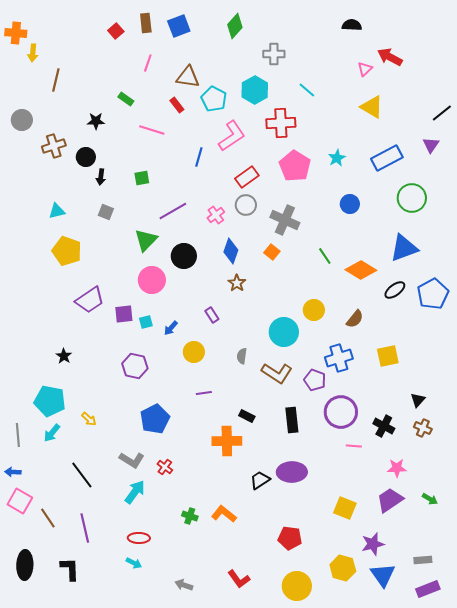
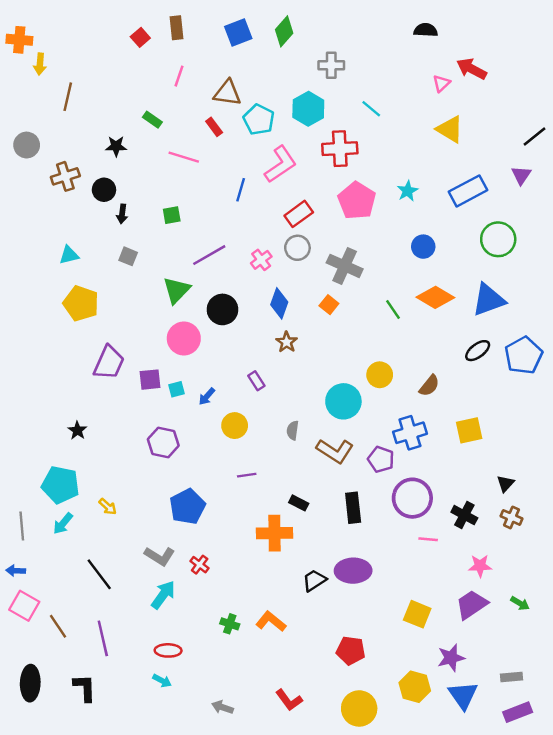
blue square: (179, 26) -> (238, 33), moved
orange diamond: (361, 270) -> (435, 297), moved
purple trapezoid: (90, 300) -> (109, 363), turned -32

